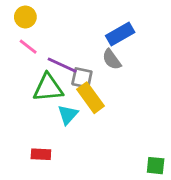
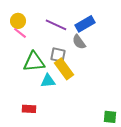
yellow circle: (25, 17) -> (18, 21), moved
purple line: (62, 65) -> (56, 25), moved
cyan triangle: (68, 115) -> (48, 81), turned 42

